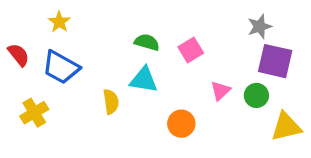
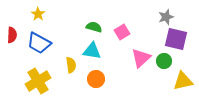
red semicircle: (19, 55) -> (12, 35), turned 42
pink triangle: (220, 91) -> (141, 58), size x1.5
yellow cross: (34, 113) -> (38, 81), moved, size x1.4
orange circle: (181, 124) -> (96, 79), moved

